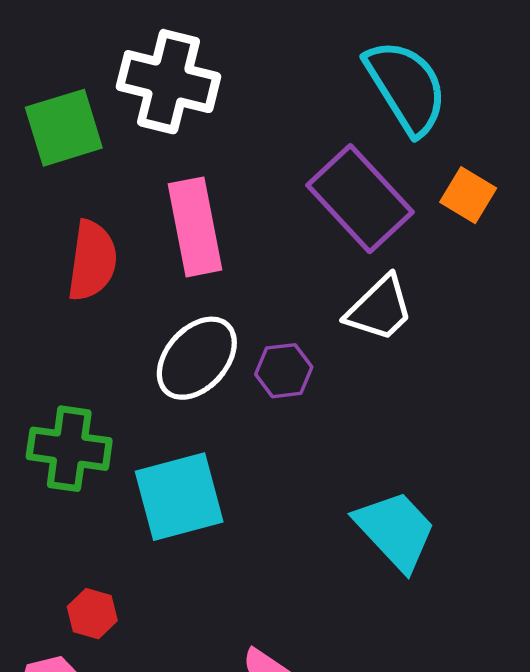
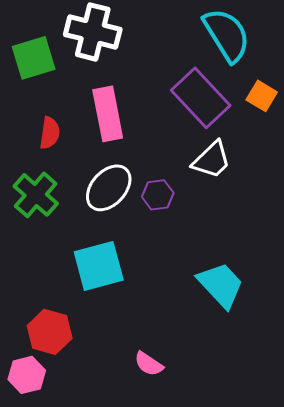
red semicircle: (92, 261) -> (50, 133), size x0.7
green cross: (69, 449) -> (36, 195), moved, turned 33
red hexagon: (92, 614) -> (50, 332), size x1.6

